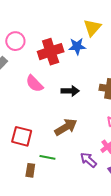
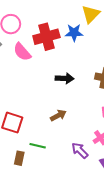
pink semicircle: (34, 84) -> (22, 52), moved
brown arrow: (66, 127) -> (58, 115), size x0.7

